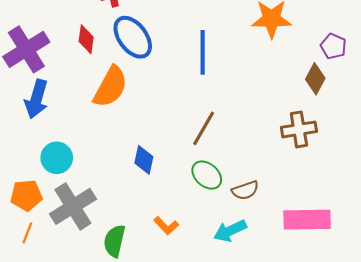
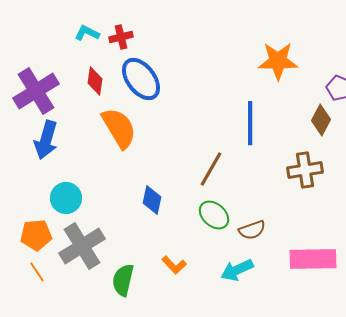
blue line: (203, 52) -> (250, 123), moved
orange semicircle: (110, 87) -> (119, 128), turned -60
orange line: (27, 233) -> (37, 272), turned -55

